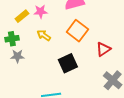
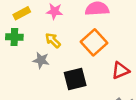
yellow rectangle: (22, 16) -> (22, 13), moved
gray star: (17, 56) -> (41, 60), moved

